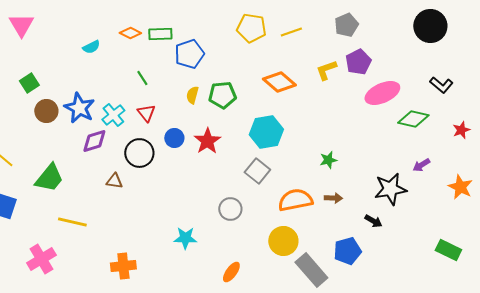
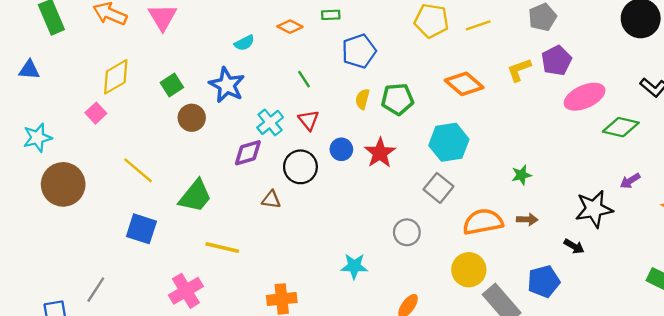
green rectangle: (160, 34) -> (331, 15), moved, size x0.7
blue star: (79, 108) -> (227, 85), moved

